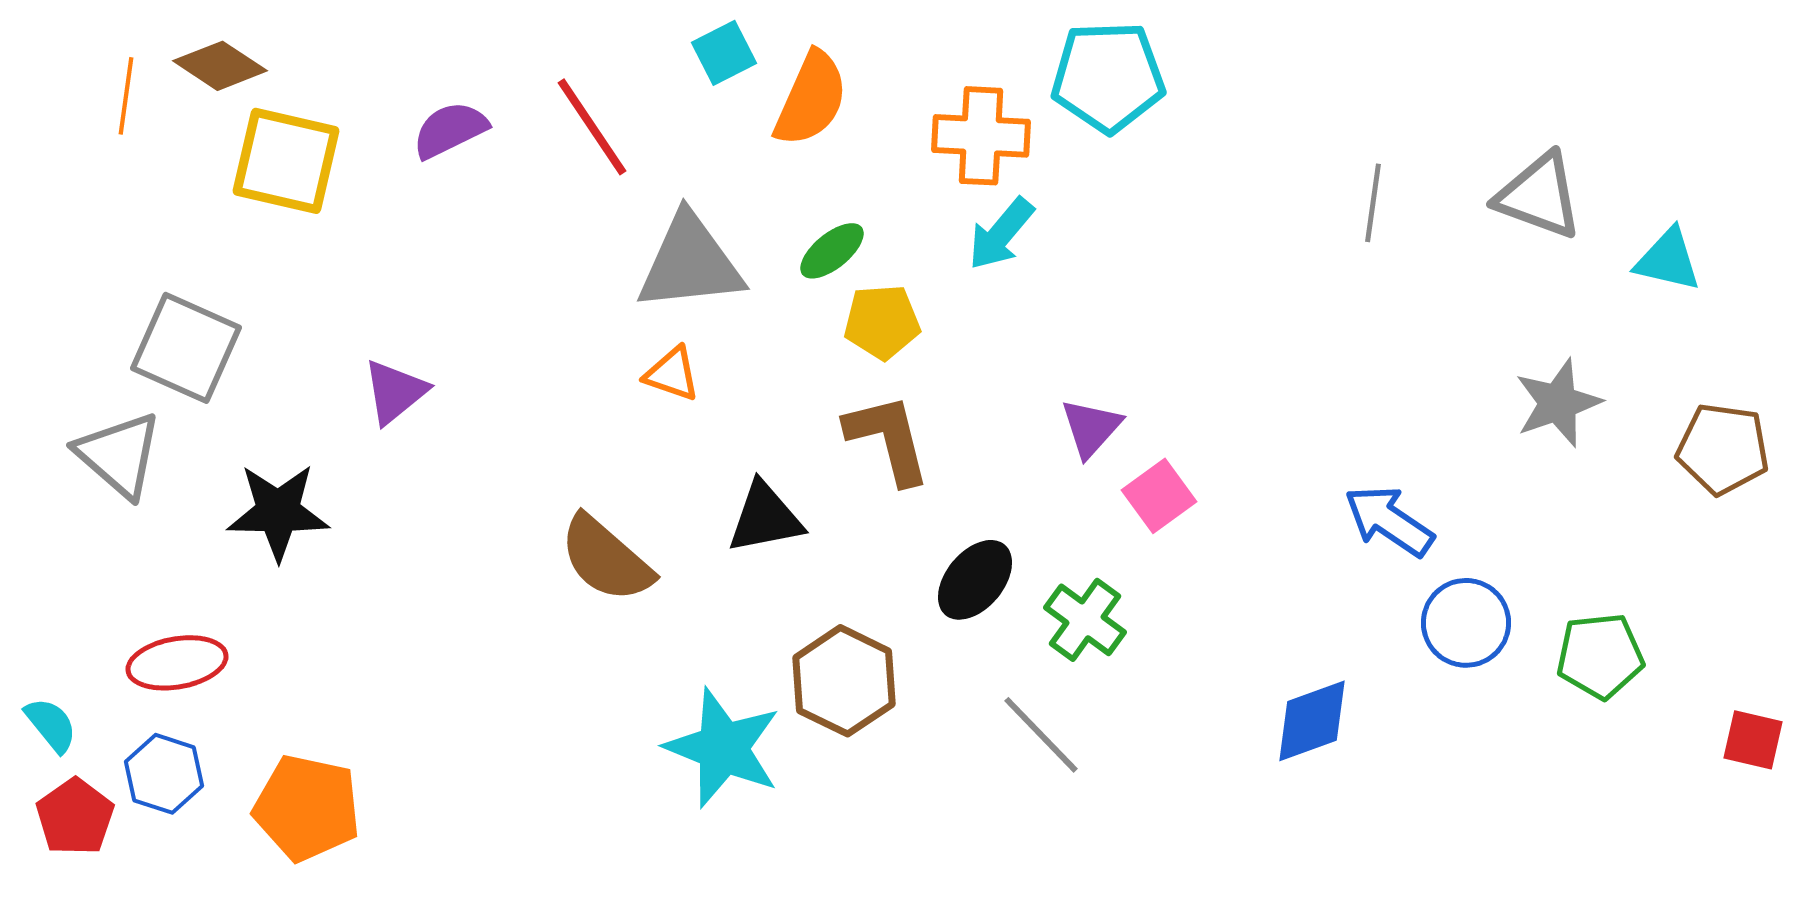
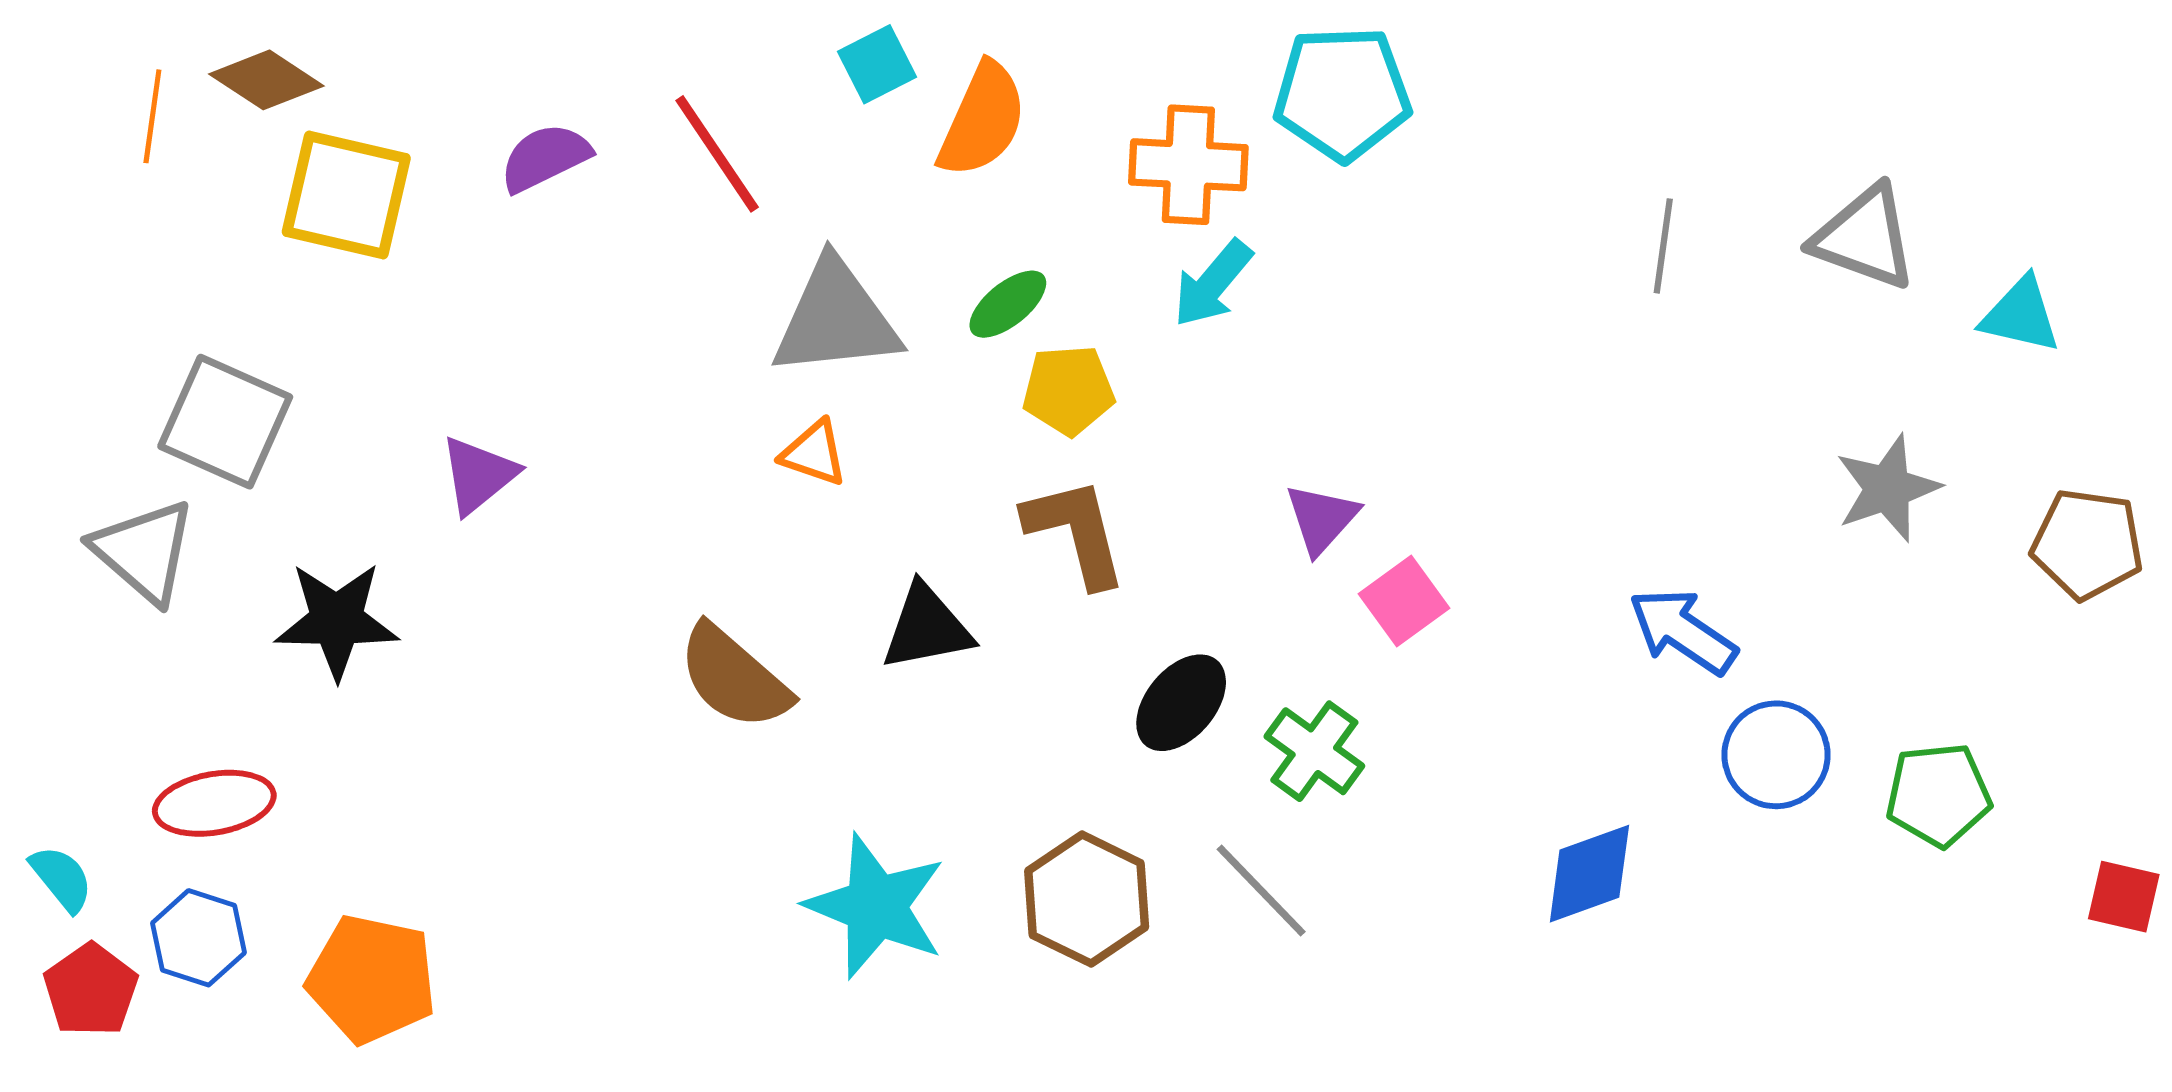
brown hexagon: (844, 681) -> (1087, 899), moved

